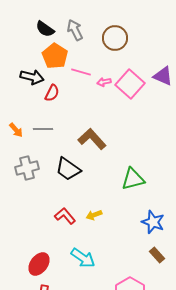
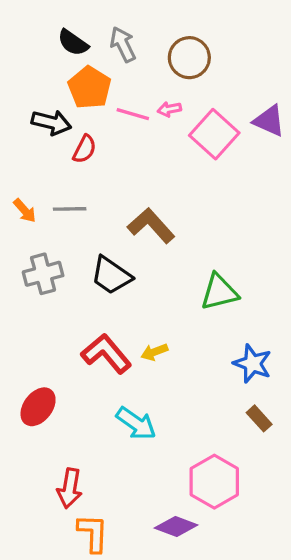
pink arrow: (104, 82) -> (169, 109), moved
red L-shape: (65, 216) -> (106, 354), size x1.4
red ellipse: (39, 264) -> (38, 407), moved

